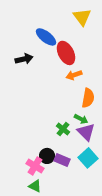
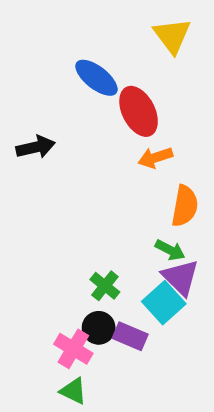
black arrow: (24, 59) -> (36, 147), moved
green cross: (63, 129) -> (105, 286), moved
cyan square: (88, 158) -> (164, 303), moved

